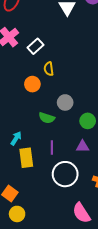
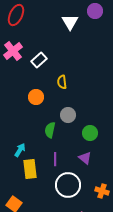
yellow semicircle: (49, 69) -> (62, 82), moved
green semicircle: (47, 118) -> (50, 130), turned 84
purple triangle: (83, 146) -> (85, 158), turned 40

